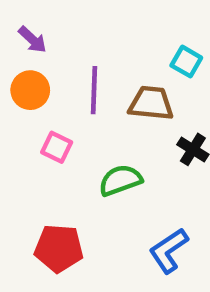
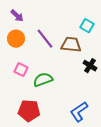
purple line: (94, 90) -> (45, 39), turned -40
pink square: (57, 147) -> (21, 70), moved
green semicircle: (120, 180) -> (43, 80), moved

